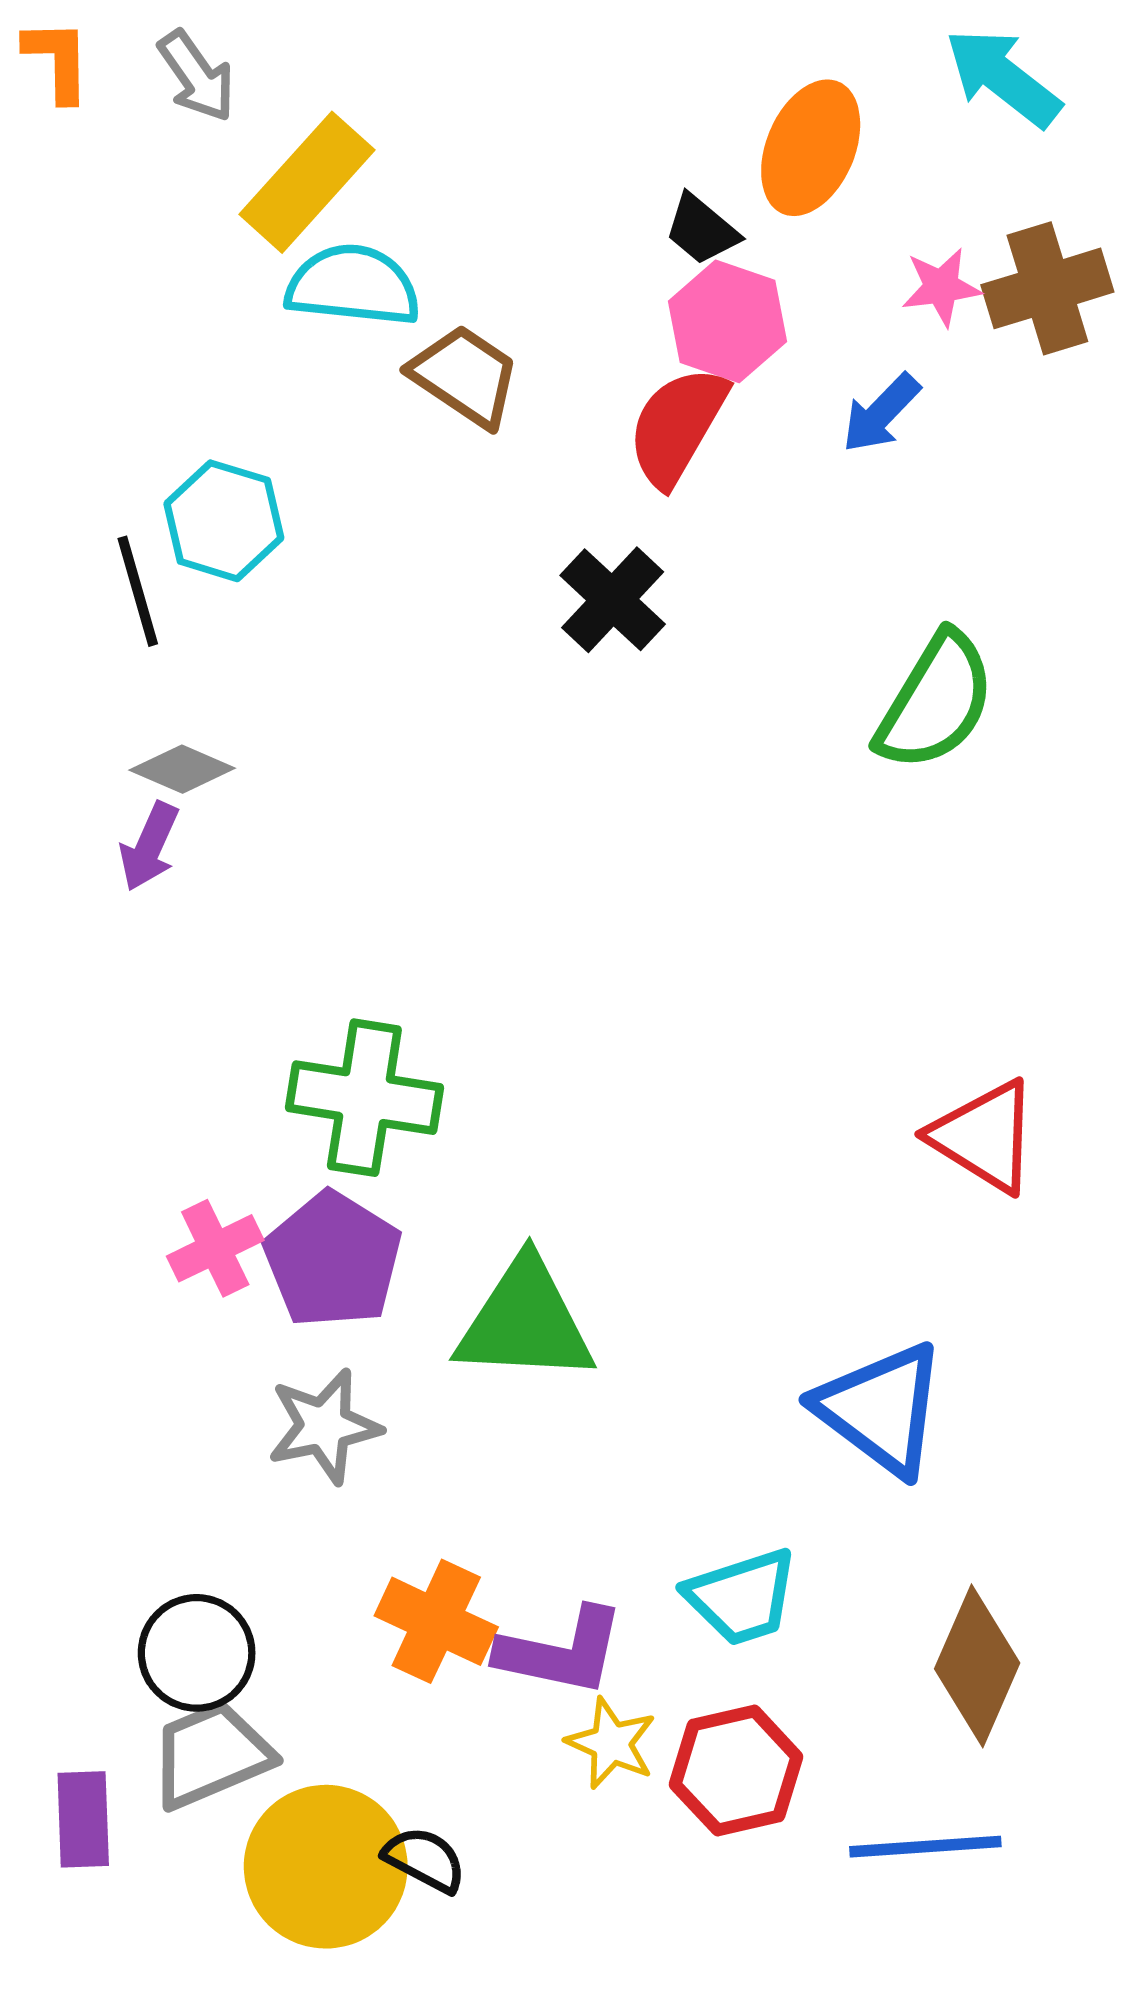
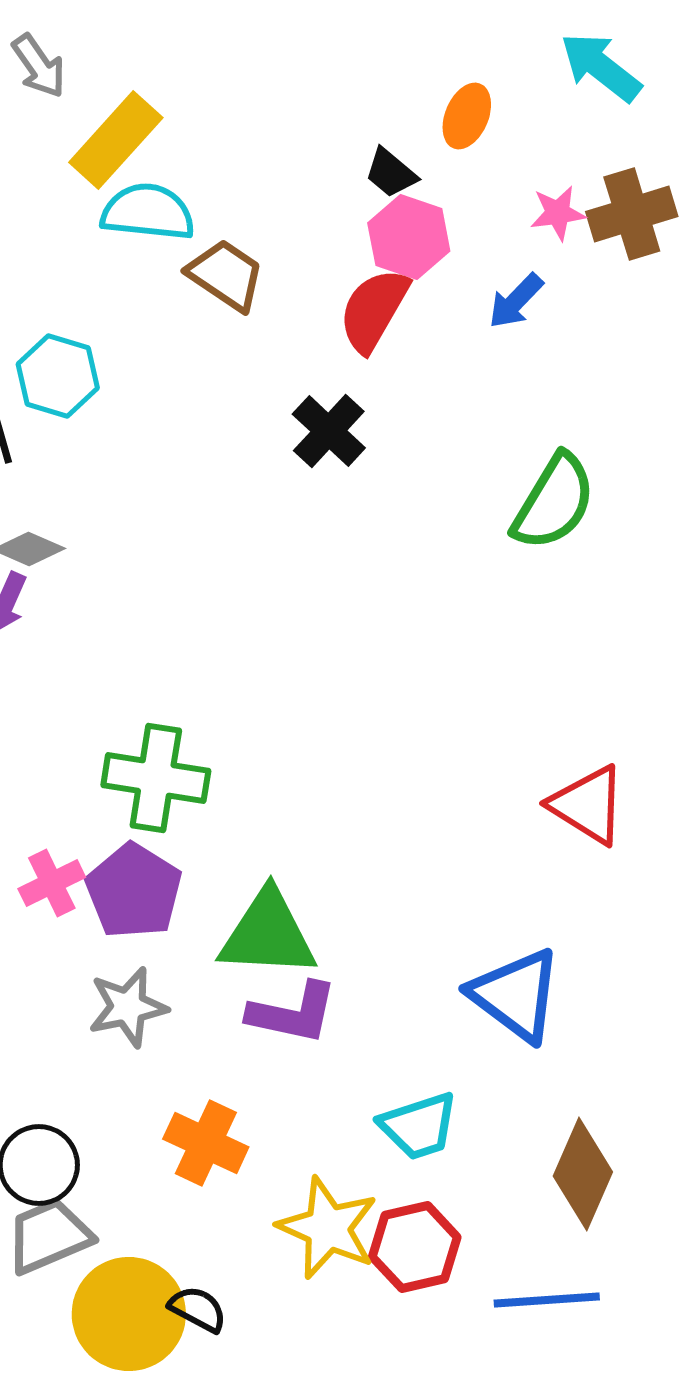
orange ellipse: (811, 148) -> (467, 116), size x0.7
purple L-shape: (561, 1651) -> (293, 1013), moved
yellow star: (611, 1743) -> (328, 1228), size x1.6

